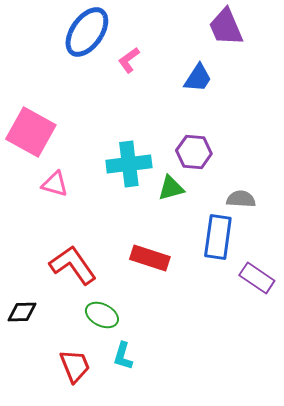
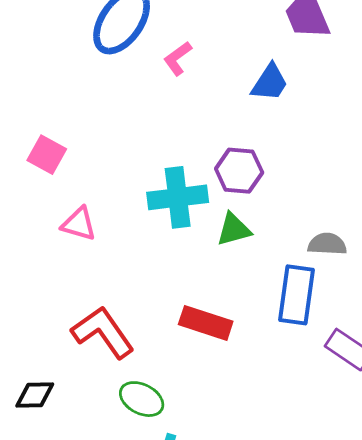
pink square: (31, 132) -> (47, 155), size x0.6
purple hexagon: (194, 152) -> (239, 171), moved

